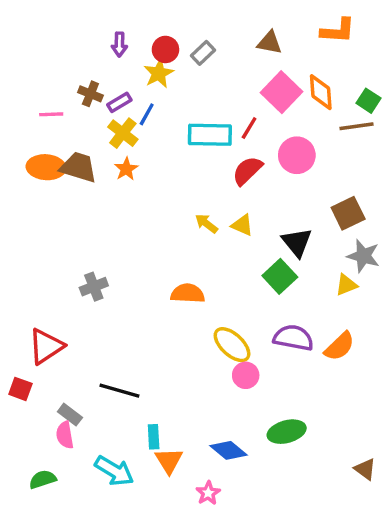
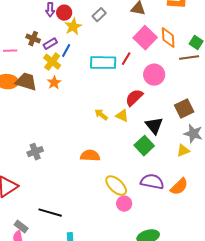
red circle: (165, 49) -> (64, 13), moved
red semicircle: (247, 171) -> (134, 98), moved

